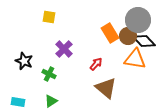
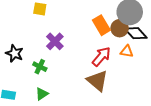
orange triangle: (135, 59) -> (127, 51), size x0.6
red arrow: (96, 64) -> (101, 56), moved, size x1.5

